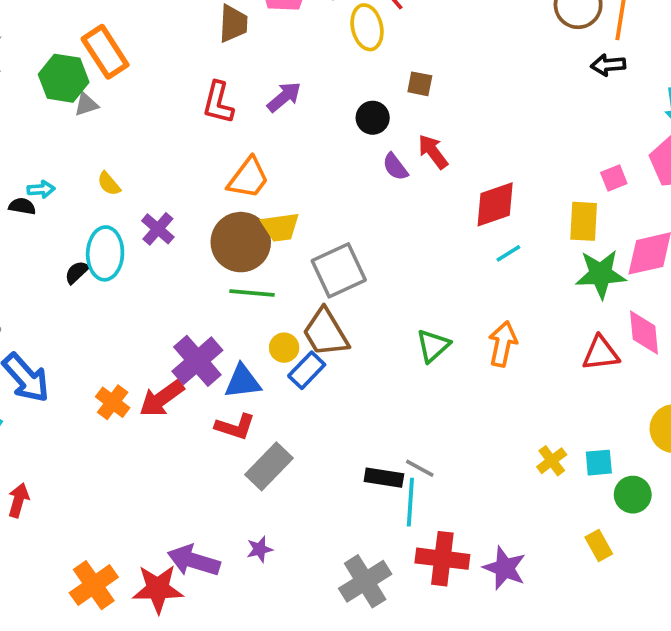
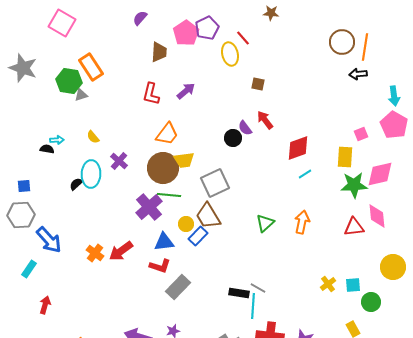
black circle: (373, 118) -> (233, 138), moved
purple cross: (197, 361) -> (149, 207), moved

